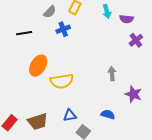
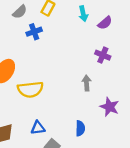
purple semicircle: (127, 19) -> (105, 23), turned -48
purple cross: (136, 40) -> (103, 55), moved, turned -32
blue semicircle: (108, 114) -> (80, 128), turned 72

